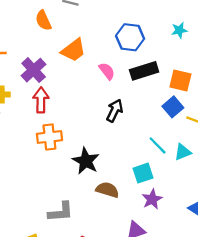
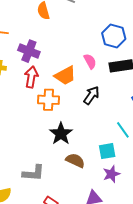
orange trapezoid: (73, 50) -> (65, 76), moved
purple cross: (34, 70) -> (29, 51), turned -35
orange cross: (49, 137) -> (49, 100), moved

